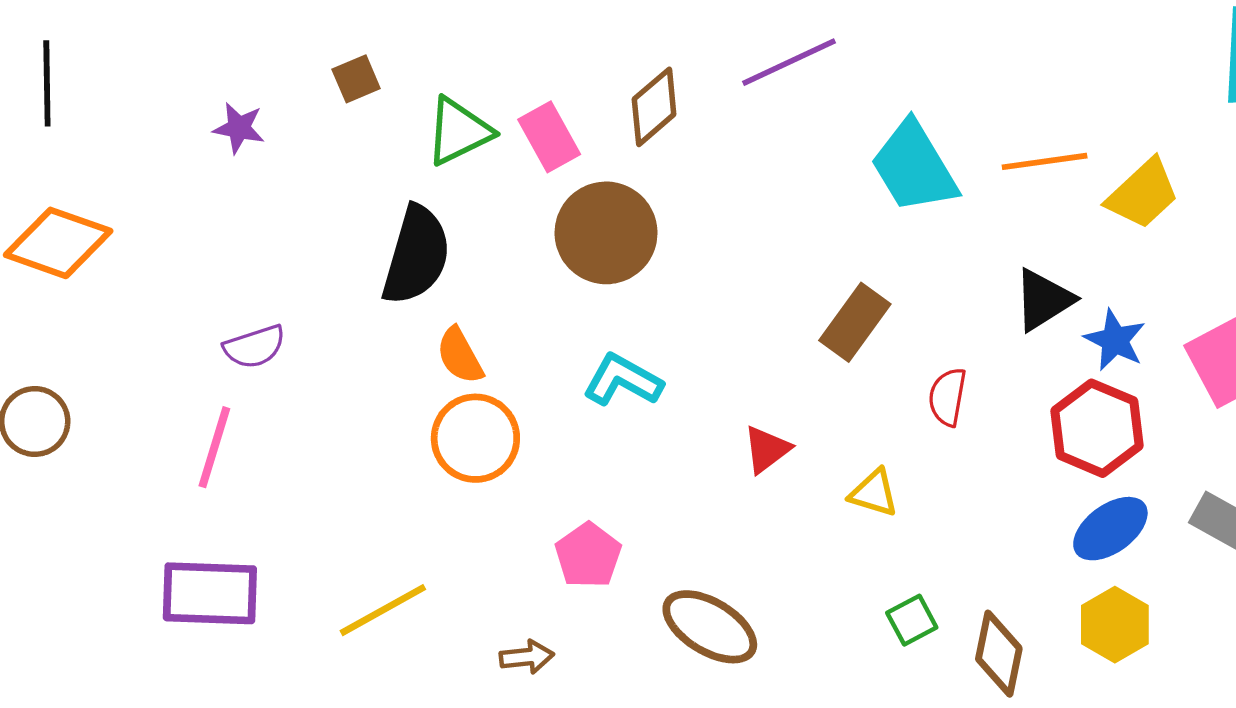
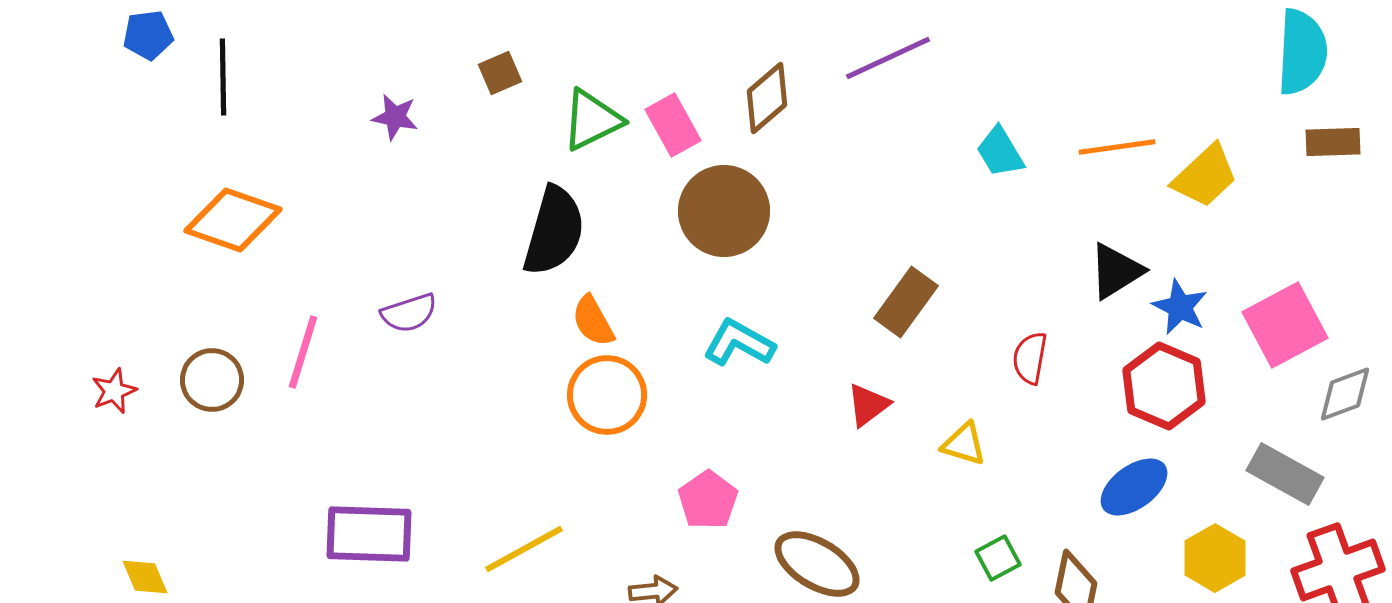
cyan trapezoid: (914, 167) -> (1000, 152), size x0.6
brown rectangle: (855, 322) -> (906, 302), moved
pink line: (214, 447) -> (303, 352), moved
blue ellipse: (1110, 529) -> (1134, 487), moved
yellow hexagon: (1115, 625) -> (1215, 558), moved

